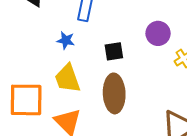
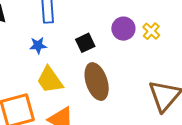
purple circle: (158, 33) -> (123, 29), moved

